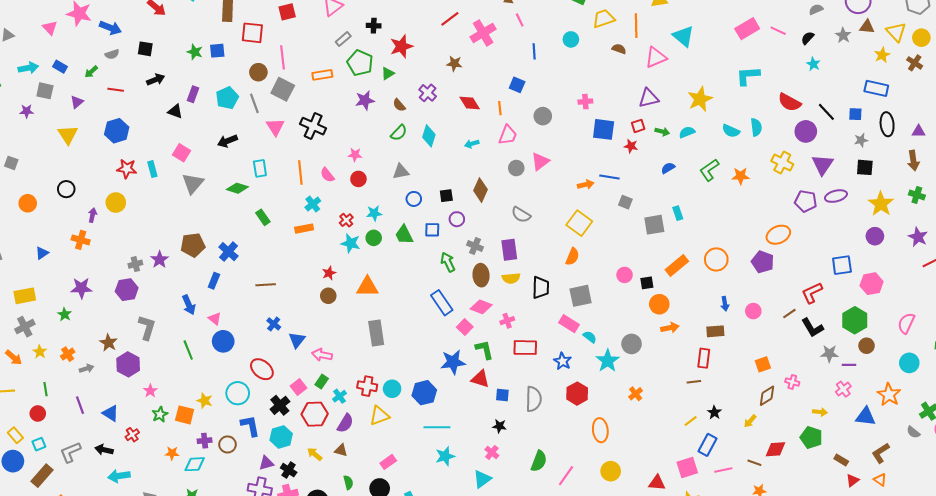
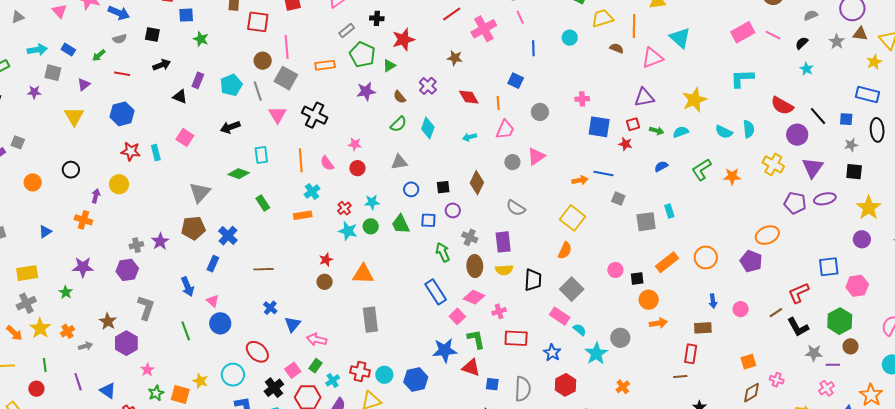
blue square: (217, 51) -> (186, 15), moved
gray triangle: (193, 183) -> (200, 192), moved
gray square: (581, 296) -> (572, 289), turned -35
yellow star: (40, 352) -> (40, 328), size x1.5

